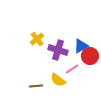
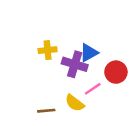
yellow cross: (37, 39) -> (48, 50), turned 32
blue triangle: (81, 46) -> (89, 53), moved

